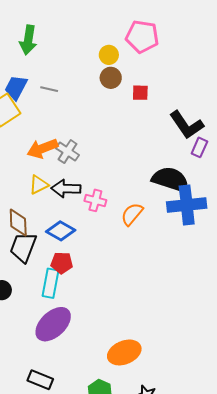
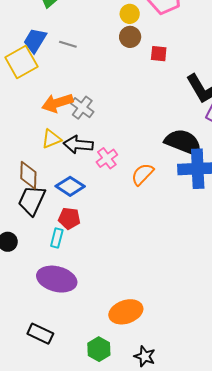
pink cross: (95, 200) -> (107, 158), turned 35
cyan rectangle: (51, 283) -> (57, 238), size x0.7
purple ellipse: (53, 324) -> (57, 279), turned 54

